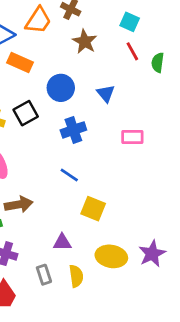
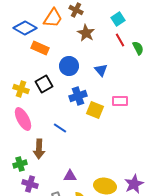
cyan square: (130, 22) -> (118, 19), turned 32
green semicircle: (158, 63) -> (138, 48), turned 144
blue line: (69, 175) -> (60, 128), moved
brown arrow: (19, 204) -> (39, 149), turned 102
yellow square: (93, 209) -> (95, 110), moved

